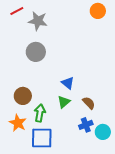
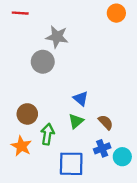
red line: (17, 11) -> (20, 13), turned 32
gray star: (38, 21) -> (57, 37), moved
blue square: (42, 138) -> (71, 164), moved

